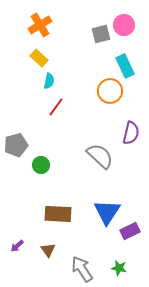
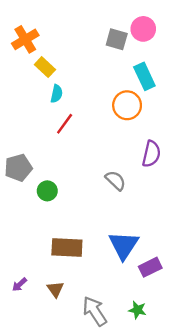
orange cross: (40, 25) -> (25, 39), moved
gray square: (101, 34) -> (117, 39), turned 30
gray semicircle: (100, 156) -> (115, 180), size x0.7

